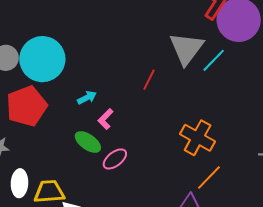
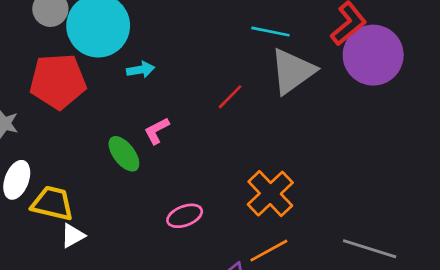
cyan line: (214, 60) -> (270, 32), moved, turned 40
cyan arrow: (87, 98) -> (141, 70), moved
pink ellipse: (115, 159) -> (185, 216), moved

